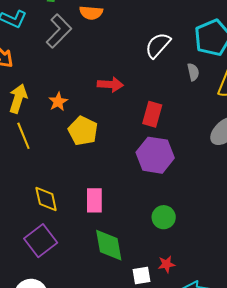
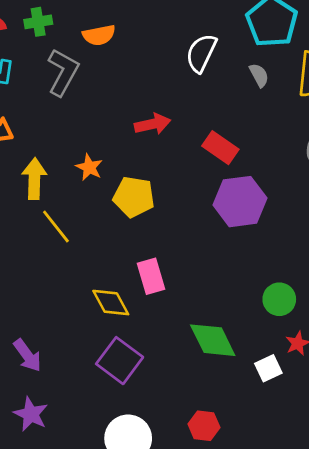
red rectangle: (152, 114) -> (220, 148), turned -55
pink rectangle: (94, 200) -> (151, 276), moved
green circle: (164, 217) -> (279, 299), moved

